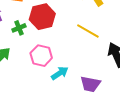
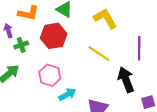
green cross: (19, 28) -> (21, 45), moved

